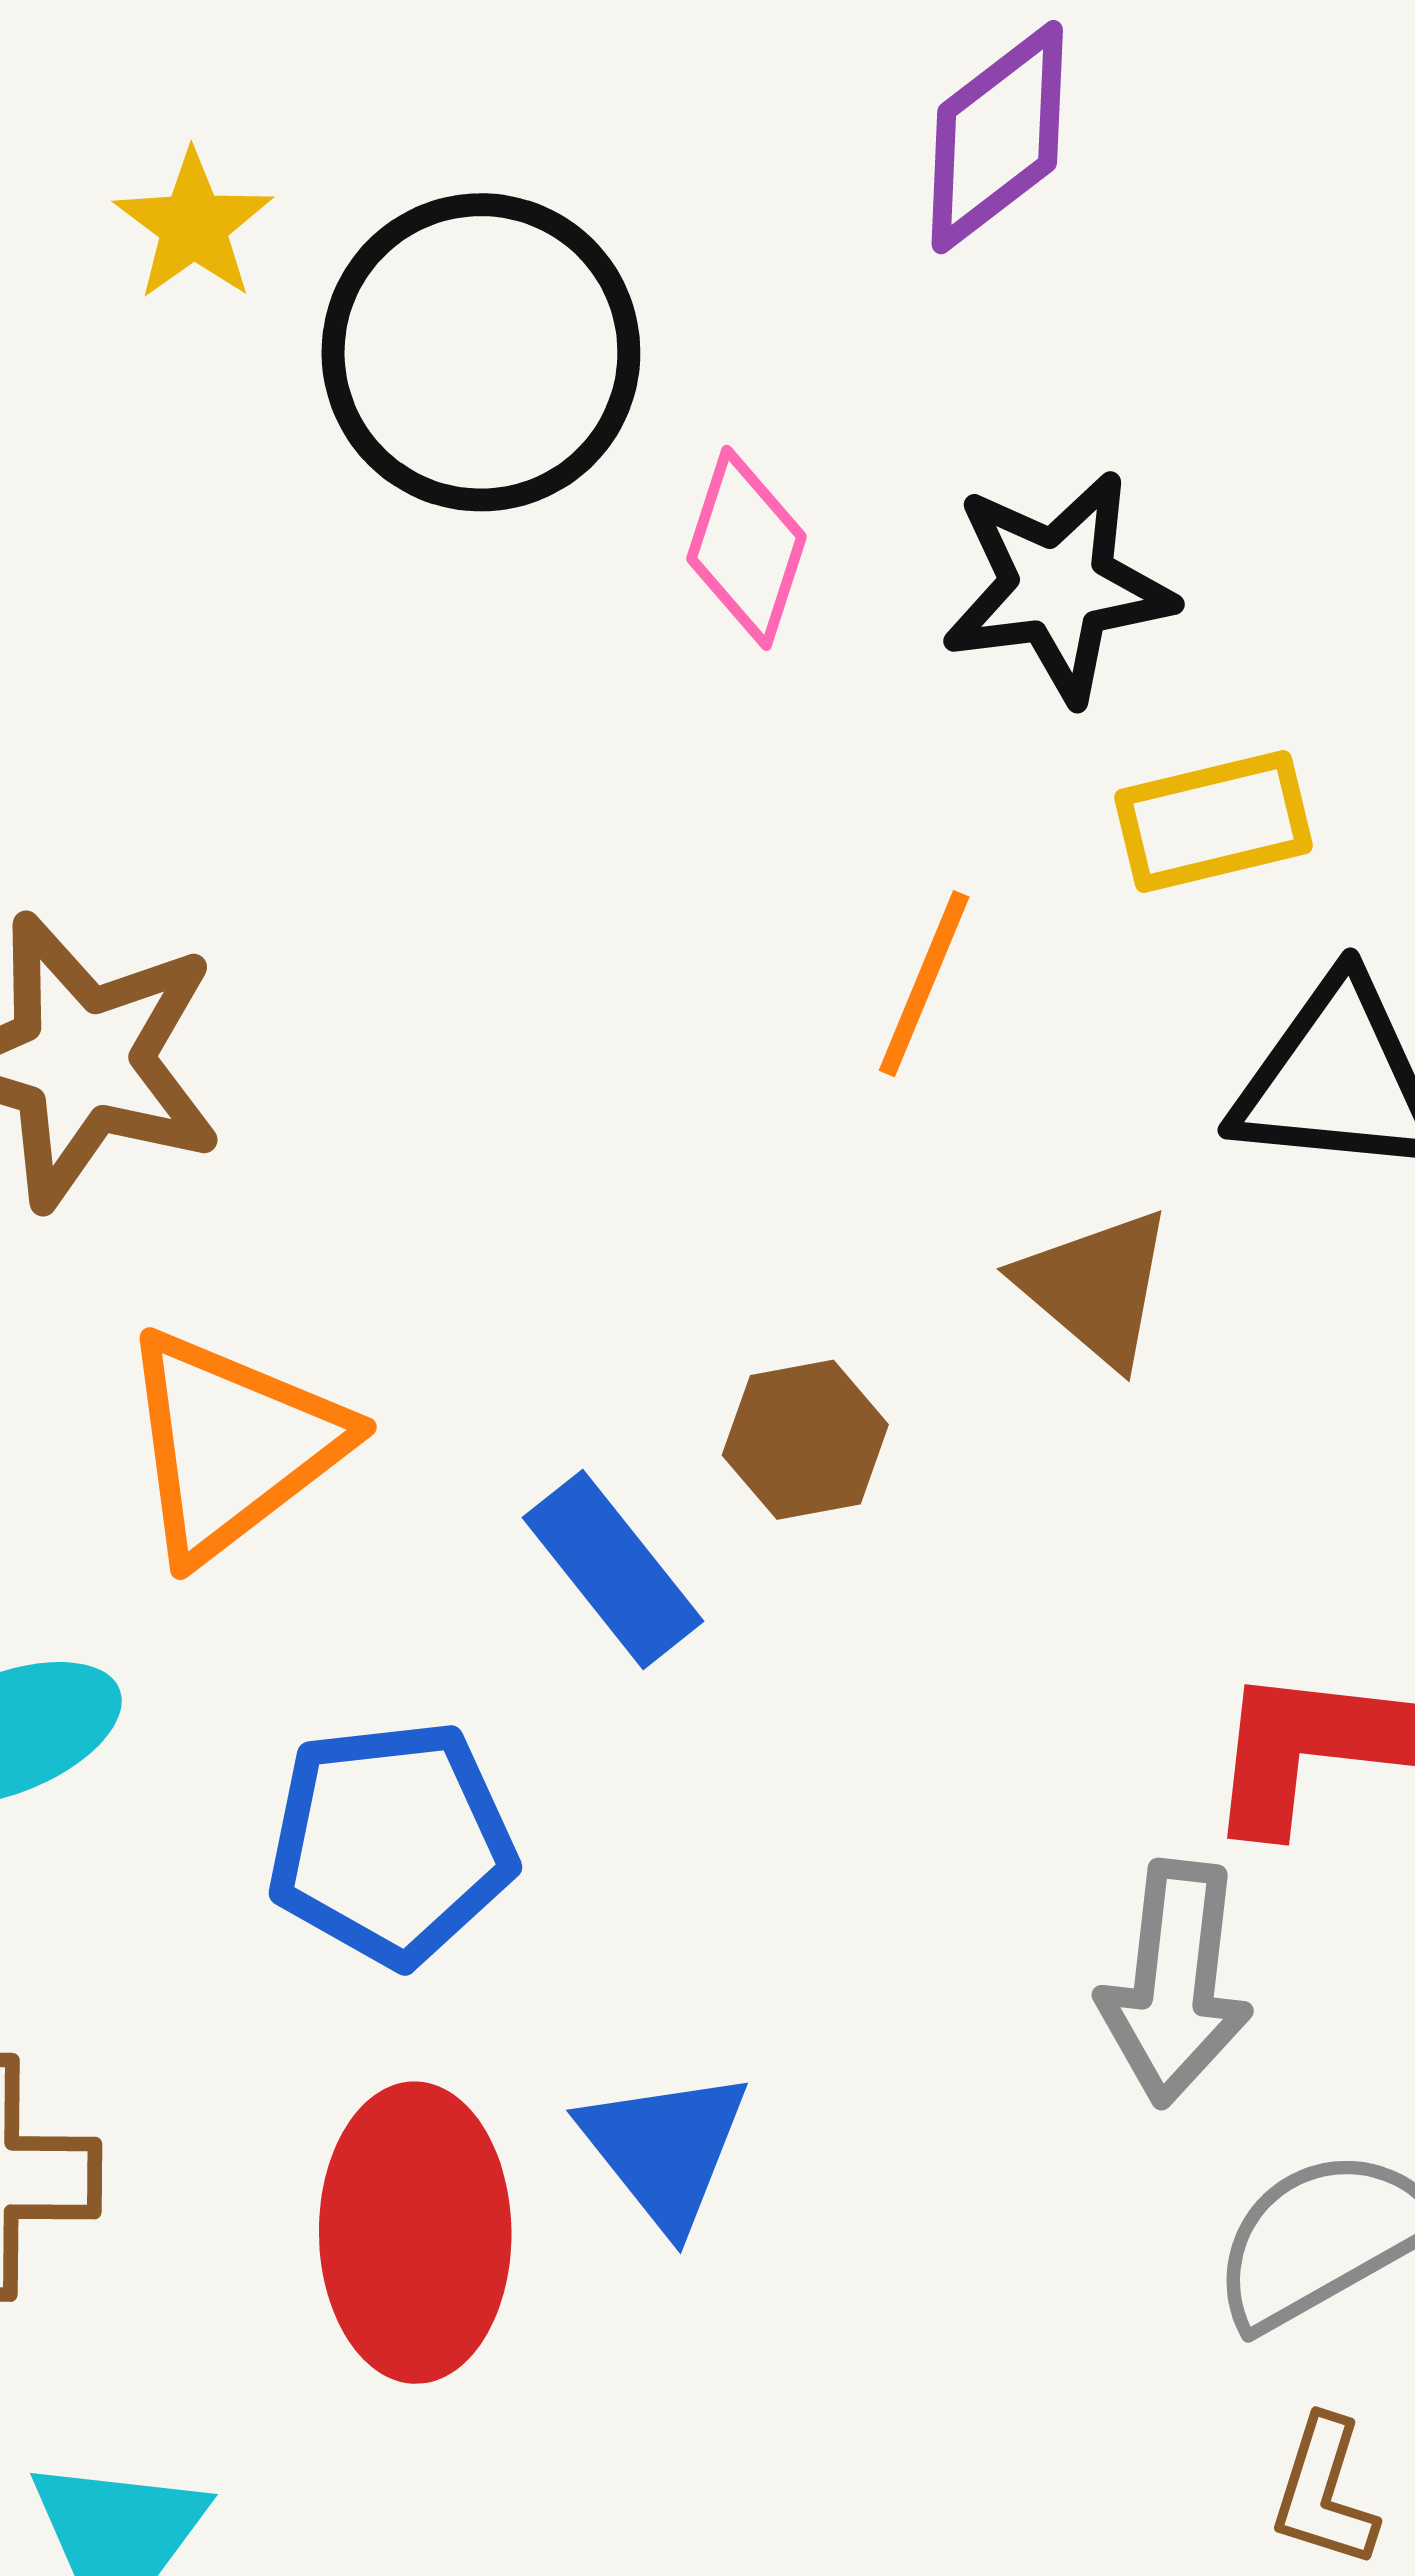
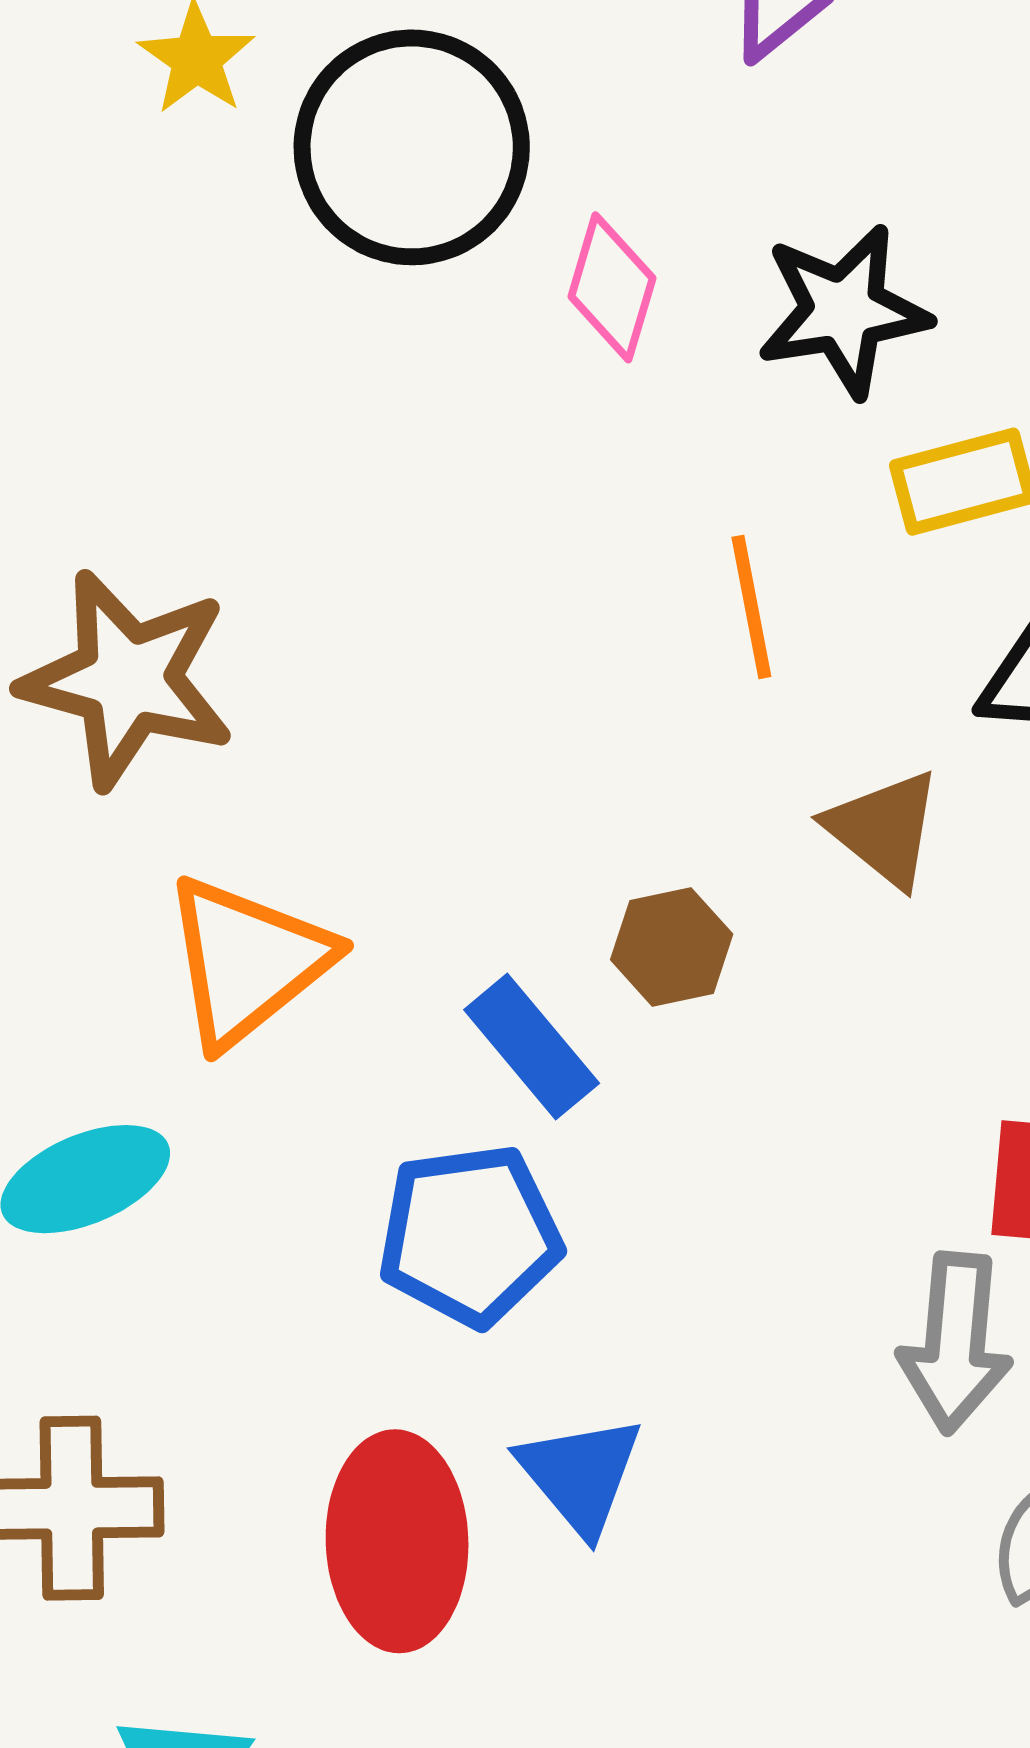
orange line: (924, 984) -> (751, 607), turned -32
blue pentagon: (391, 1843) -> (470, 1235), moved

